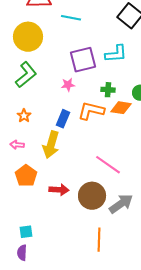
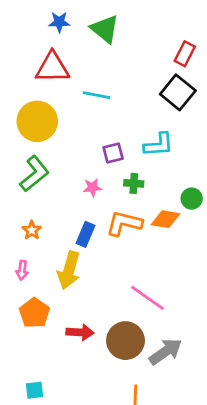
purple square: (83, 60) -> (113, 153), size x0.6
green cross: (108, 90) -> (134, 183), moved
pink arrow: (17, 145) -> (22, 270), turned -88

